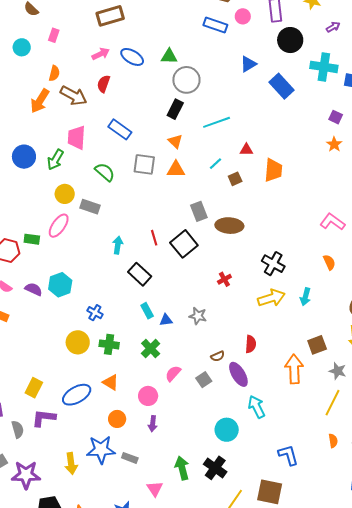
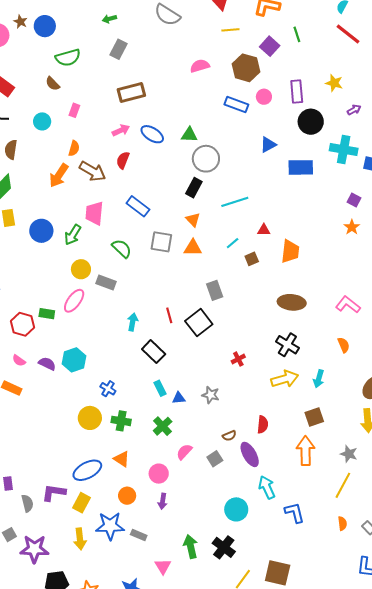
blue rectangle: (281, 86) -> (301, 167), turned -50
brown ellipse: (229, 226) -> (292, 302), moved
brown square: (317, 345) -> (314, 417), moved
yellow rectangle: (34, 388) -> (81, 503), moved
blue L-shape: (288, 455) -> (295, 513), moved

